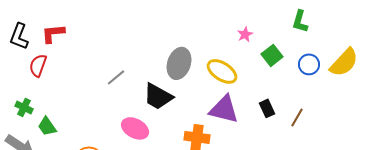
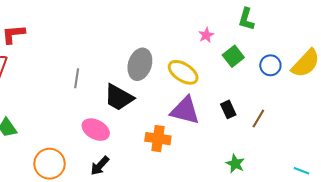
green L-shape: (300, 21) -> (246, 19), moved
gray line: (116, 77) -> (77, 78), turned -42

